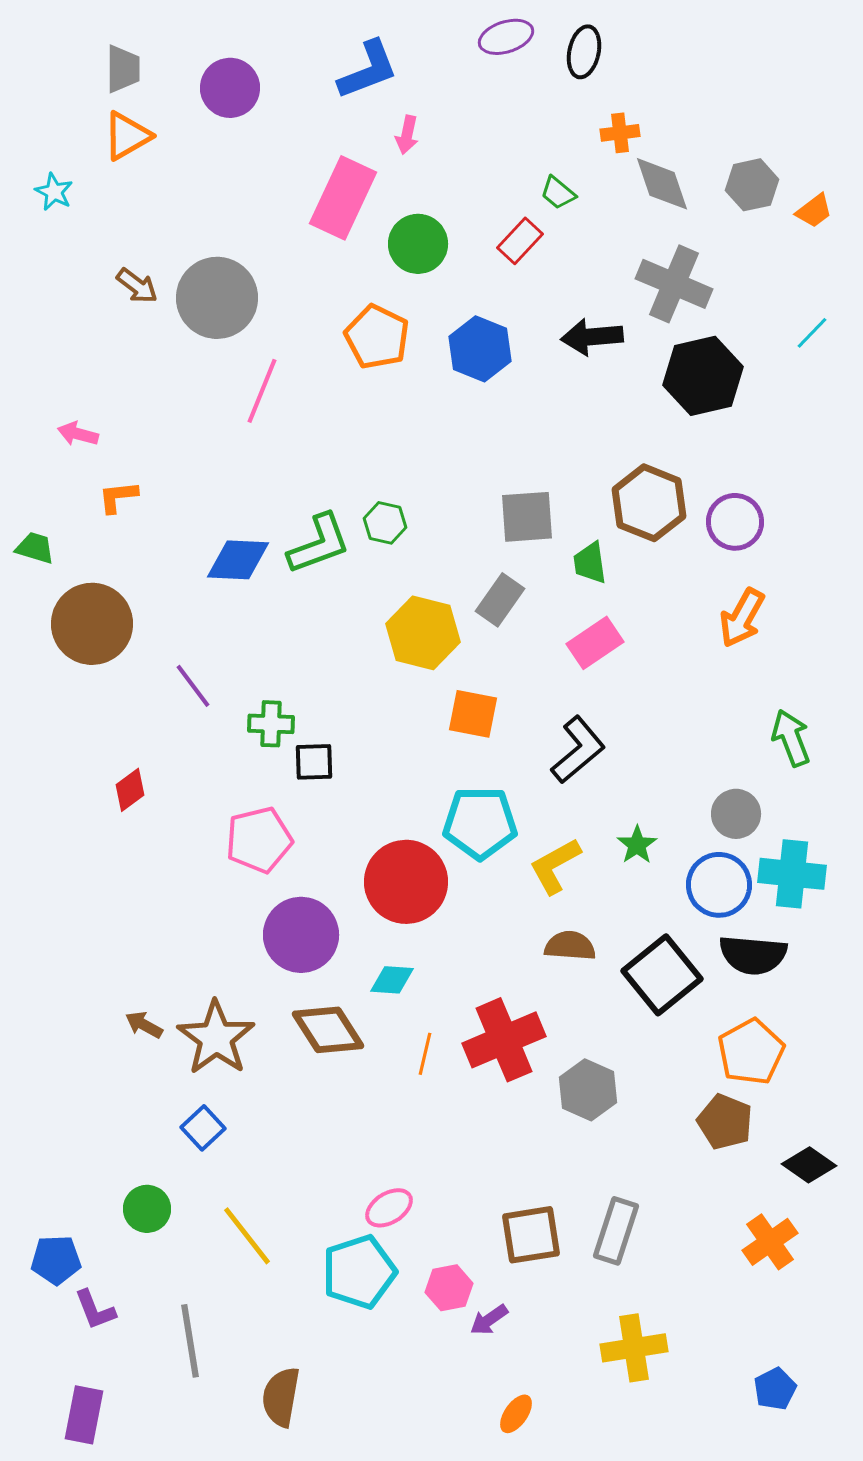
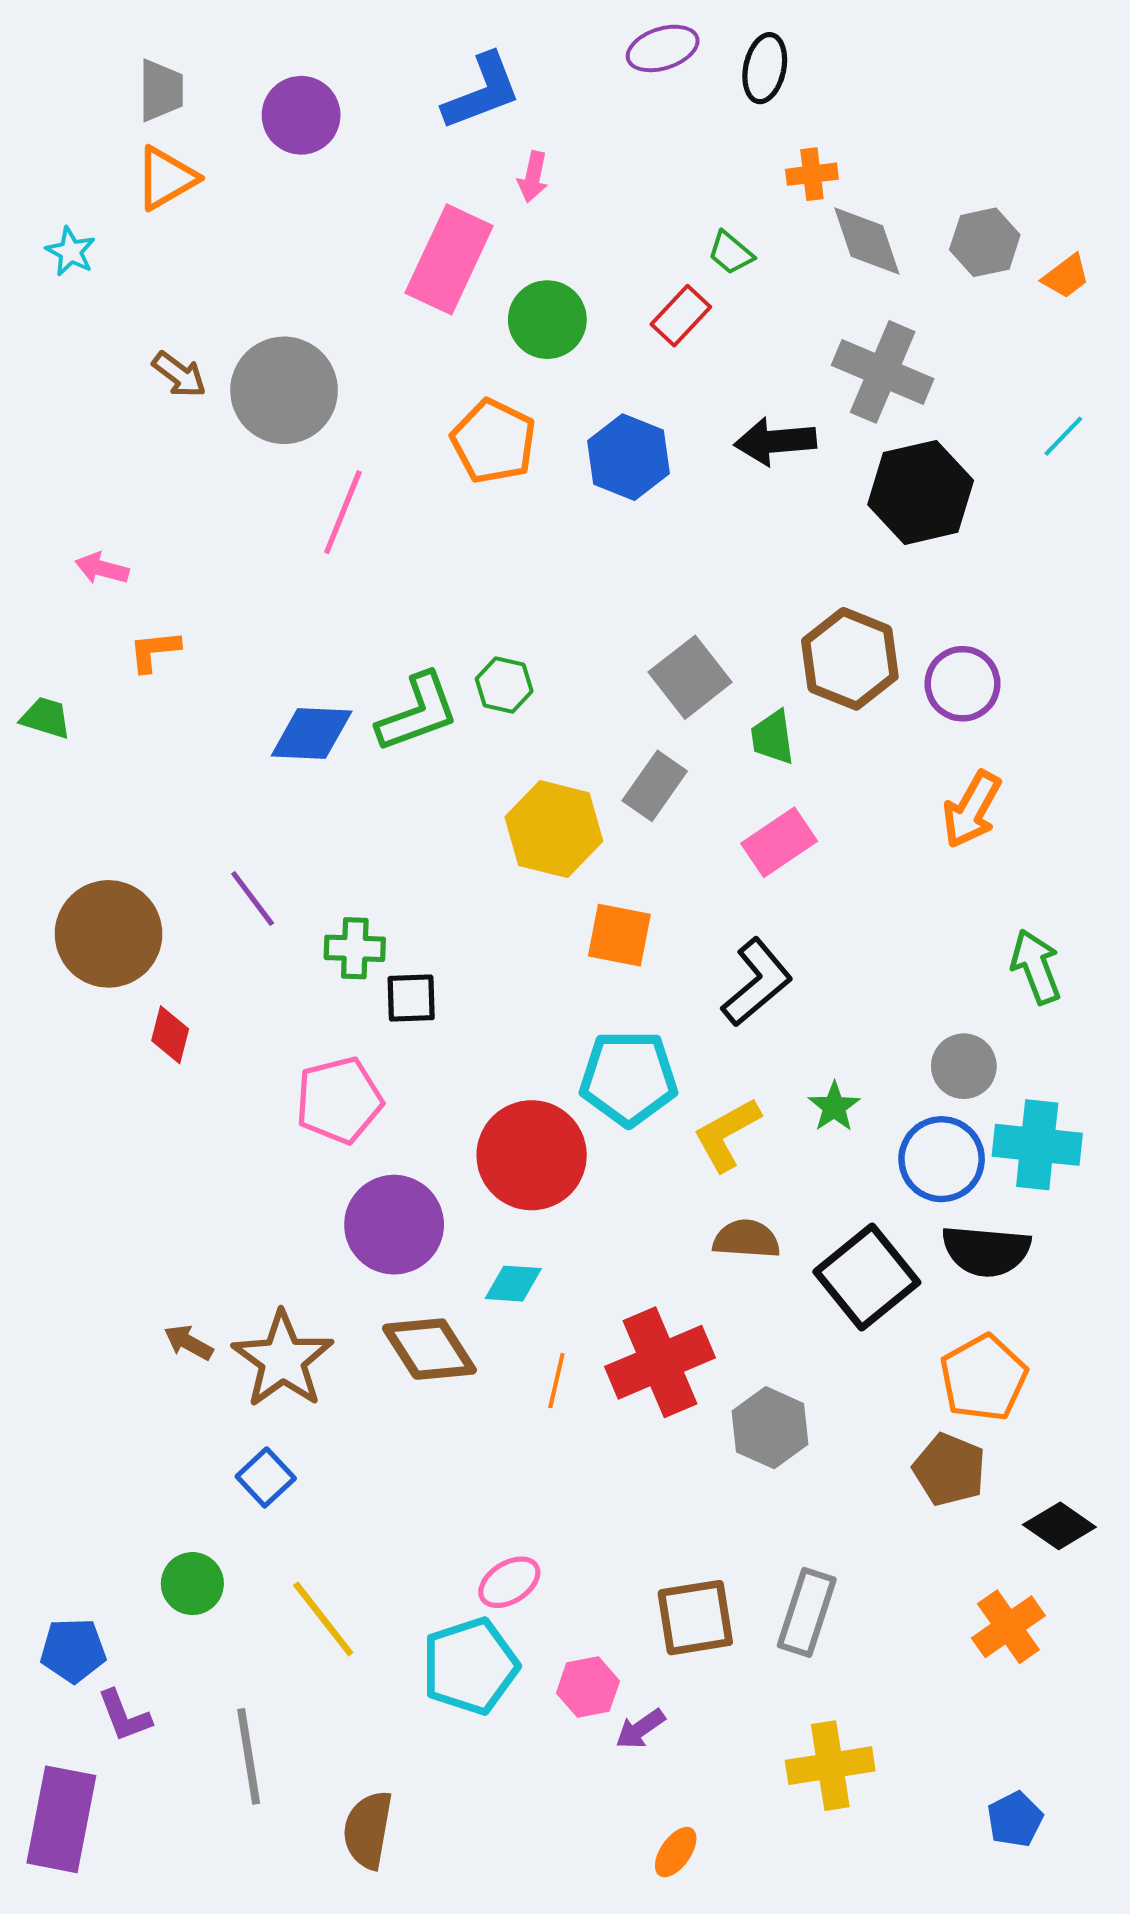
gray square: (527, 517) -> (690, 677), turned -34
brown circle: (92, 624) -> (109, 934), moved
red diamond: (130, 790) -> (170, 1035), turned -39
purple rectangle: (84, 1415) -> (61, 1819), moved, size x1.4

